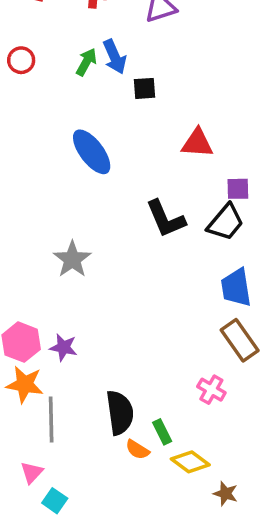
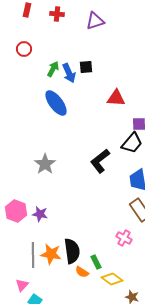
blue arrow: (115, 57) -> (69, 73), moved
red circle: (21, 60) -> (24, 49), moved
green arrow: (86, 62) -> (53, 69), moved
black L-shape: (166, 219) -> (100, 161), moved, turned 75
orange star: (25, 384) -> (51, 254), moved

